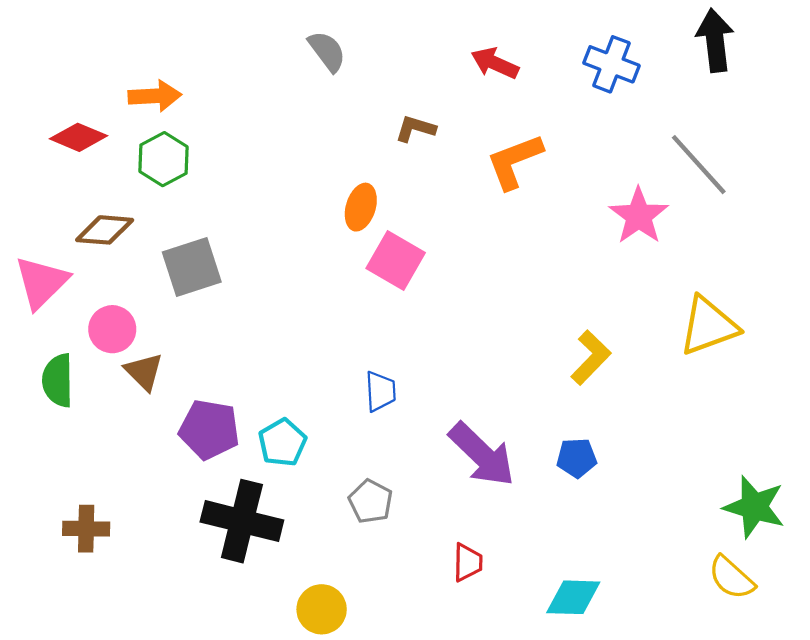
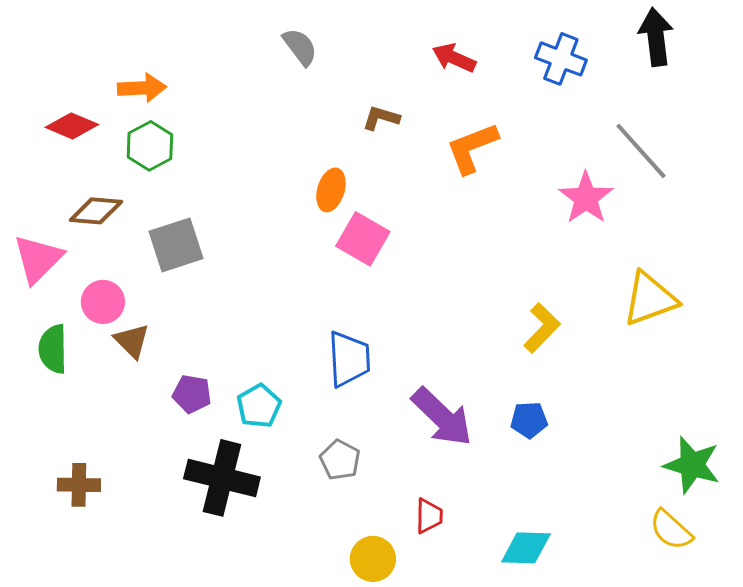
blue trapezoid: (380, 391) -> (349, 359), size x1.5
purple pentagon: (209, 429) -> (192, 394), size x0.7
yellow circle: (322, 609) -> (373, 559), moved

